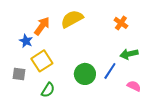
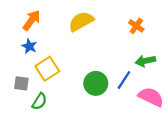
orange arrow: (42, 26) -> (32, 20), moved
pink semicircle: (134, 86) -> (151, 97), size x1.6
green semicircle: (48, 90) -> (39, 101), moved

